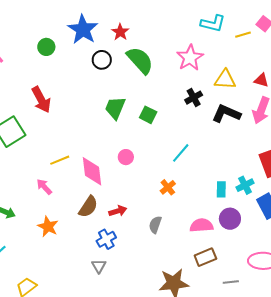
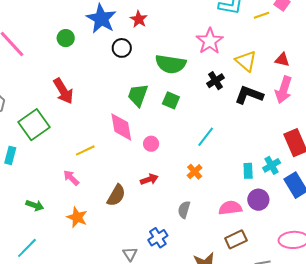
green semicircle: (140, 60) -> (171, 64), moved, turned 144
yellow triangle: (225, 80) -> (246, 61), turned 40
pink diamond: (92, 171) -> (121, 127), moved
red arrow: (118, 211) -> (149, 179), moved
blue cross: (106, 239) -> (158, 238), moved

